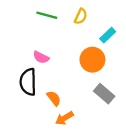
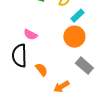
cyan rectangle: (108, 35) -> (77, 16), moved
orange arrow: (64, 118) -> (61, 87), moved

